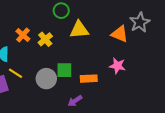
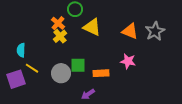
gray star: (140, 22) -> (155, 31), moved
yellow triangle: (79, 30) -> (92, 27), turned 30
orange cross: (23, 35) -> (58, 23), moved

